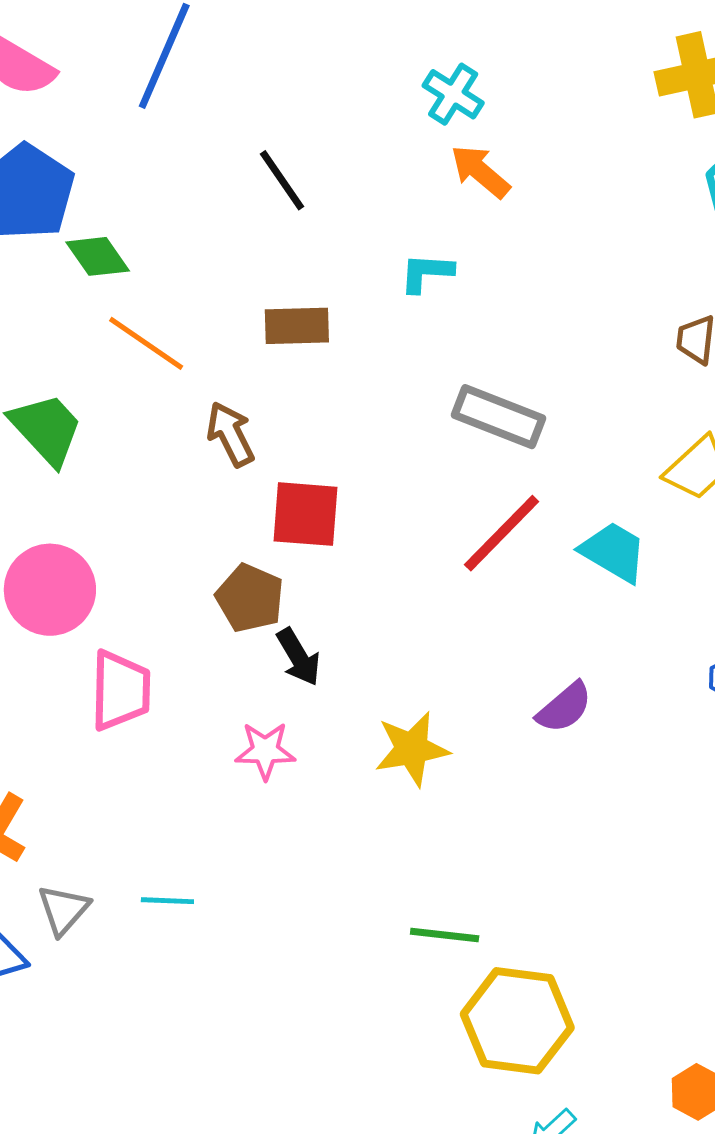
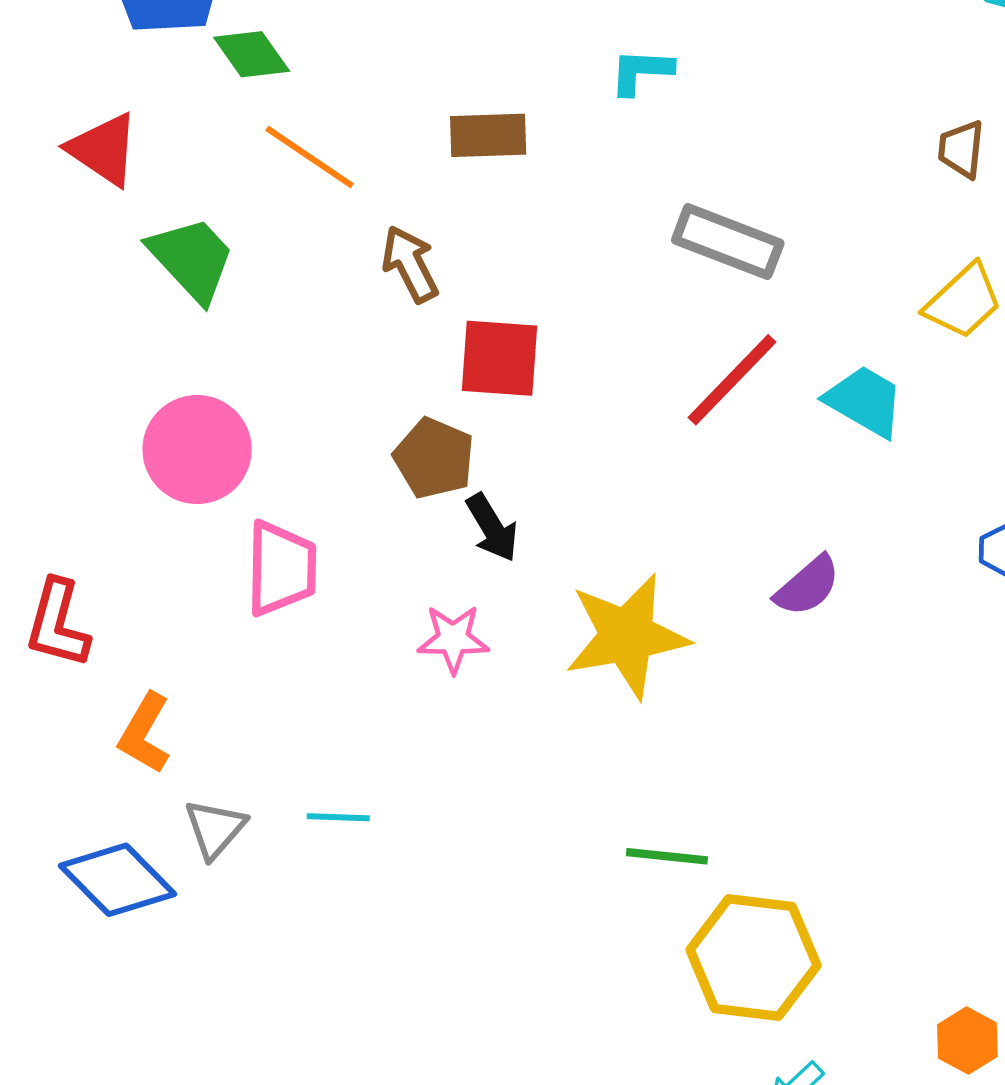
yellow star: (412, 749) -> (627, 636), size x1.4

